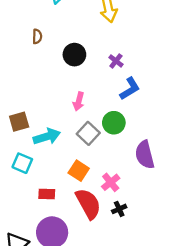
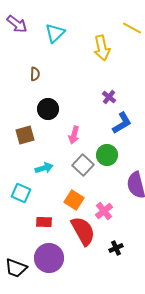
black circle: (74, 55) -> (48, 109), moved
brown square: (19, 122) -> (25, 135), moved
cyan arrow: (47, 137) -> (44, 168), size x0.7
black cross: (119, 209) -> (116, 248), moved

